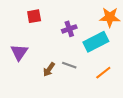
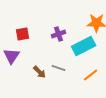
red square: (34, 16) -> (23, 34), moved
brown arrow: (49, 69) -> (40, 72), turned -80

